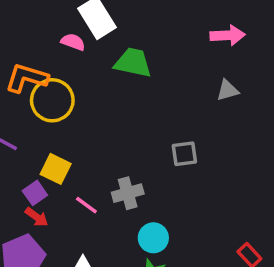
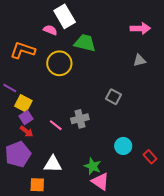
yellow circle: (52, 100) -> (59, 63), moved
gray square: (184, 154) -> (114, 97), turned 35
yellow square: (56, 169) -> (23, 103), moved
cyan circle: (153, 238) -> (123, 146), moved

